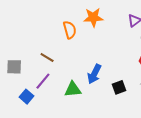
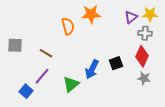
gray square: (14, 67) -> (15, 45), moved
black square: (119, 87) -> (116, 63), moved
green triangle: (73, 89) -> (71, 84), turned -36

